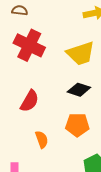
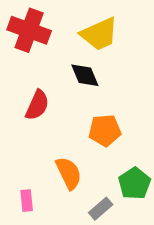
black diamond: (79, 90) -> (85, 75), moved, turned 55
orange semicircle: (42, 139) -> (69, 173), moved, size x1.4

